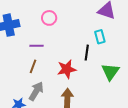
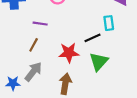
black line: (87, 53) -> (92, 38), turned 49
green triangle: (110, 72) -> (99, 62), moved

